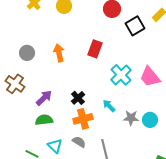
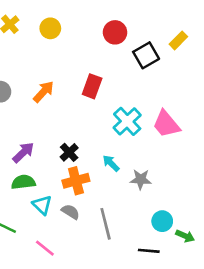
orange arrow: (59, 53) -> (44, 92), turned 54
cyan circle: (150, 120) -> (162, 221), moved
cyan triangle: (55, 146) -> (42, 205), moved

